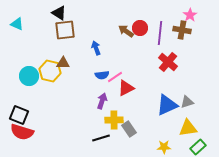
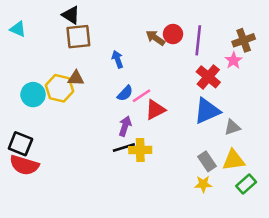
pink star: (190, 15) -> (234, 61), moved
brown cross: (182, 30) -> (244, 40), moved, turned -30
blue semicircle: (102, 75) -> (125, 93), turned -40
blue triangle: (167, 105) -> (207, 111), moved
gray rectangle: (129, 129) -> (207, 161), moved
black line: (101, 138) -> (124, 148), moved

